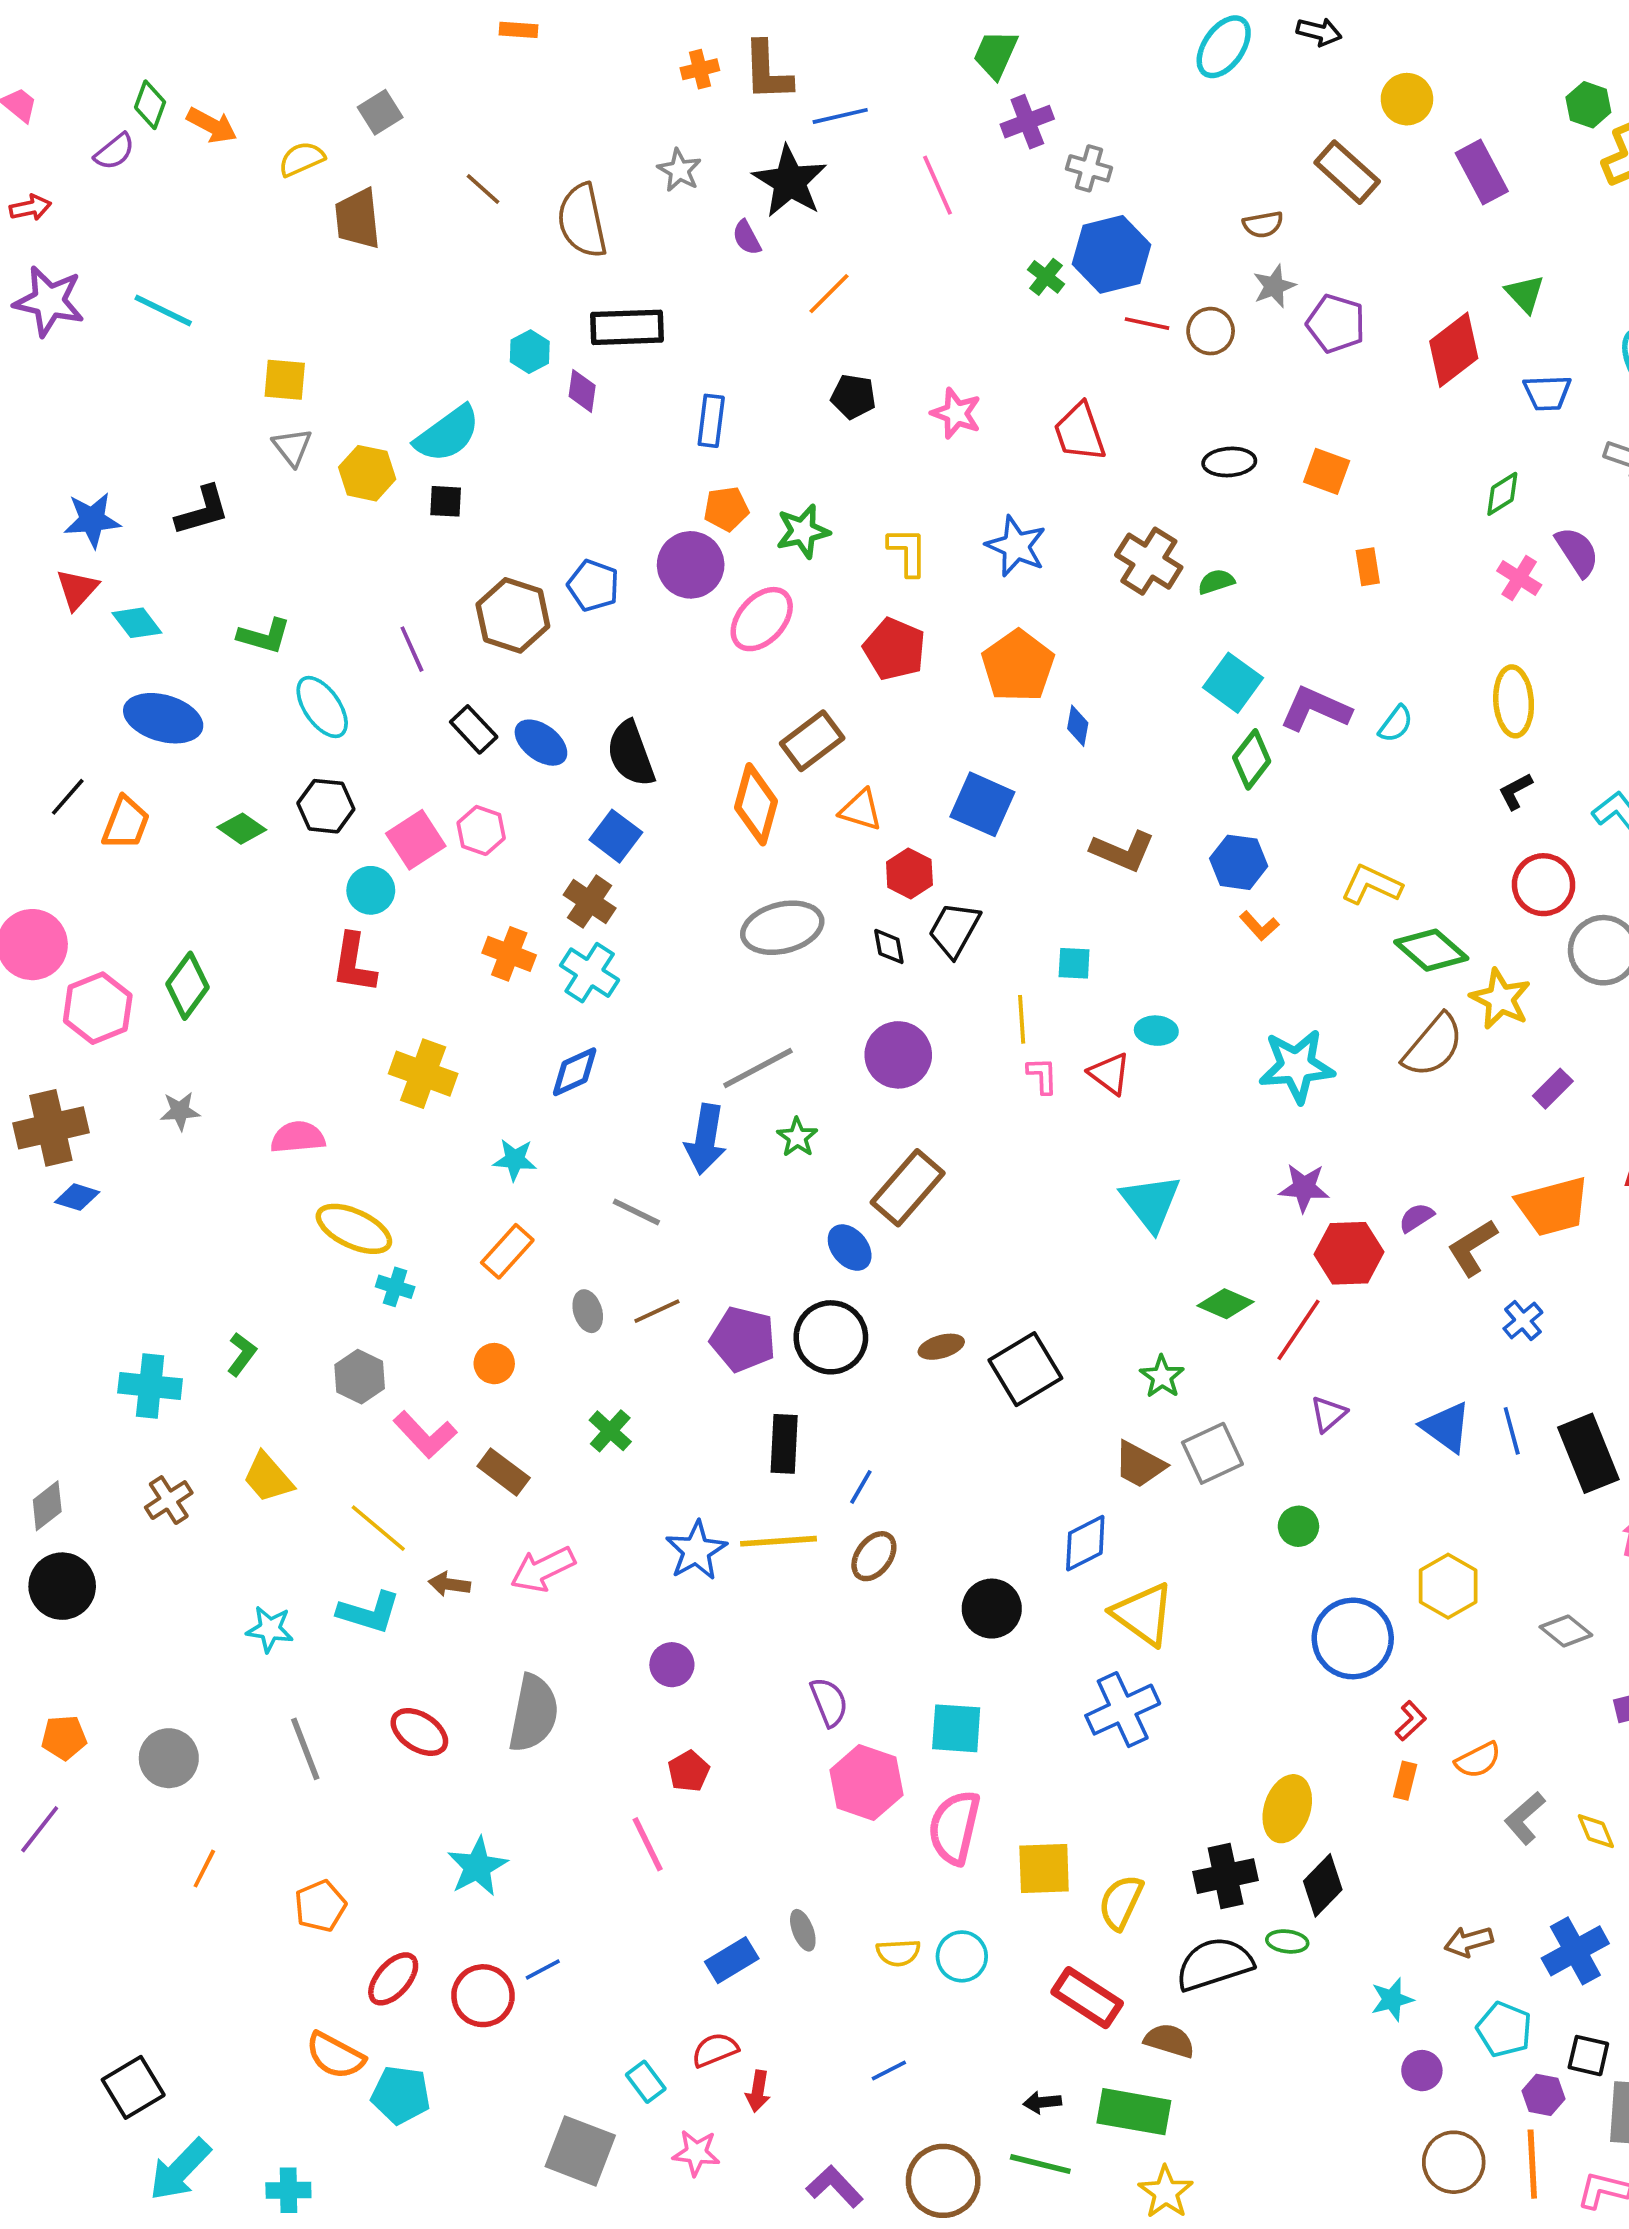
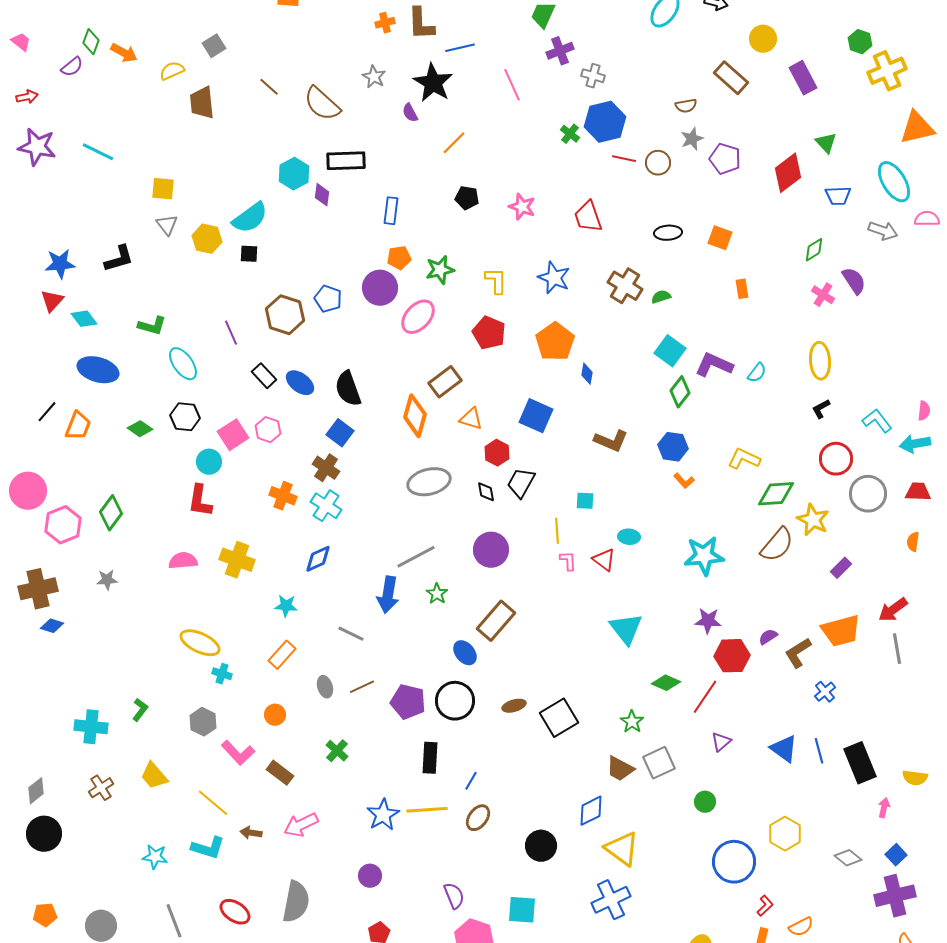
brown semicircle: (582, 221) -> (322, 104), turned -36
cyan hexagon: (530, 352) -> (294, 174), size x1.4
green diamond: (1431, 950) -> (776, 494), turned -45
pink semicircle: (298, 1137) -> (183, 561), moved

